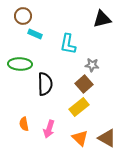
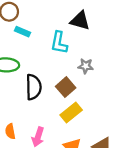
black triangle: (102, 19) -> (80, 21), moved, turned 30
brown square: (84, 84) -> (66, 87), moved

